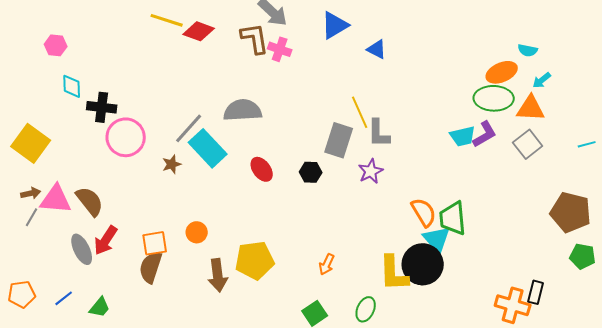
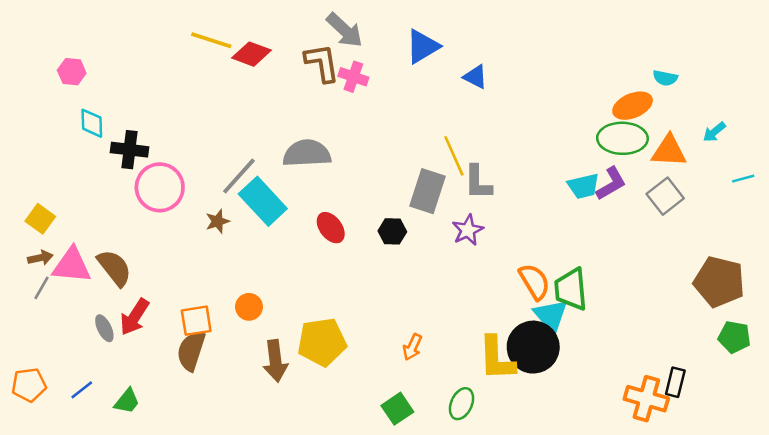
cyan arrow: (542, 80) -> (714, 132), moved
yellow square: (31, 143) -> (40, 219), moved, size x0.6
cyan line: (587, 144) -> (743, 179), moved
gray ellipse: (82, 249) -> (104, 328), size x0.7

